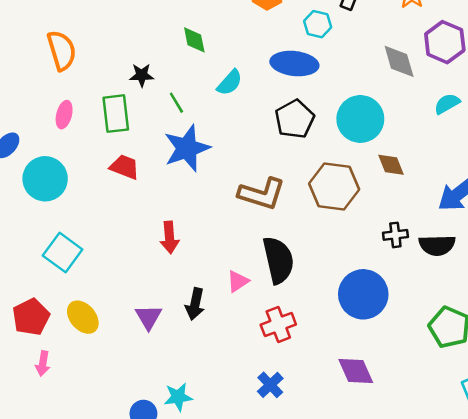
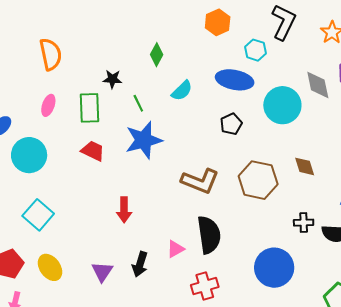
green diamond: (194, 40) -> (157, 55), turned 35
black pentagon: (295, 119) -> (231, 124), size x0.7
cyan circle: (360, 119) -> (282, 105), moved

